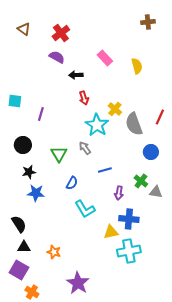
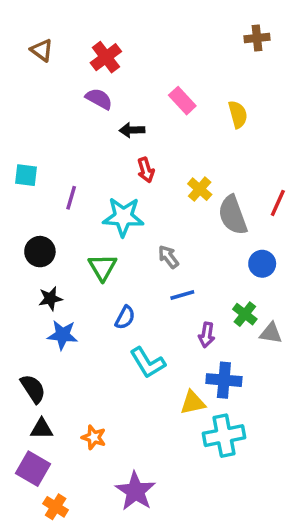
cyan star: (97, 125) -> (123, 217), moved, turned -30
gray arrow: (85, 148) -> (168, 257), moved

